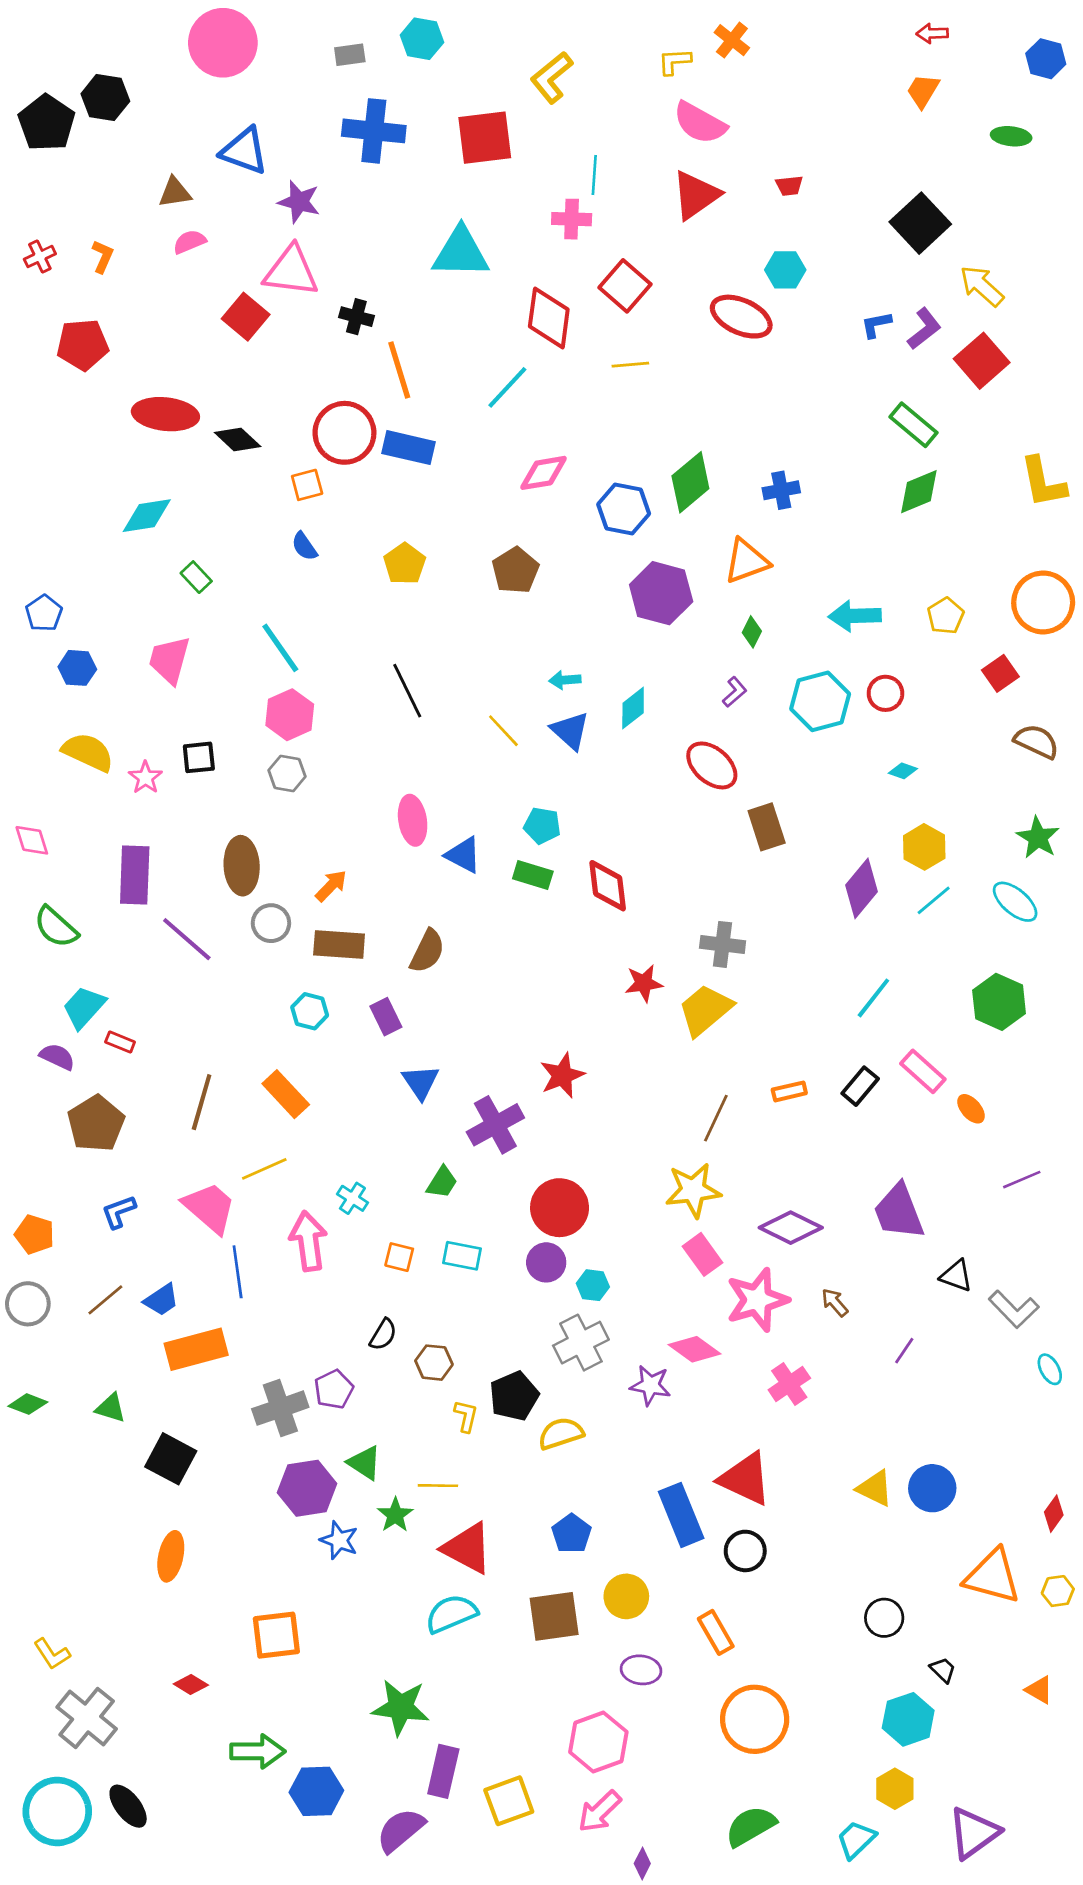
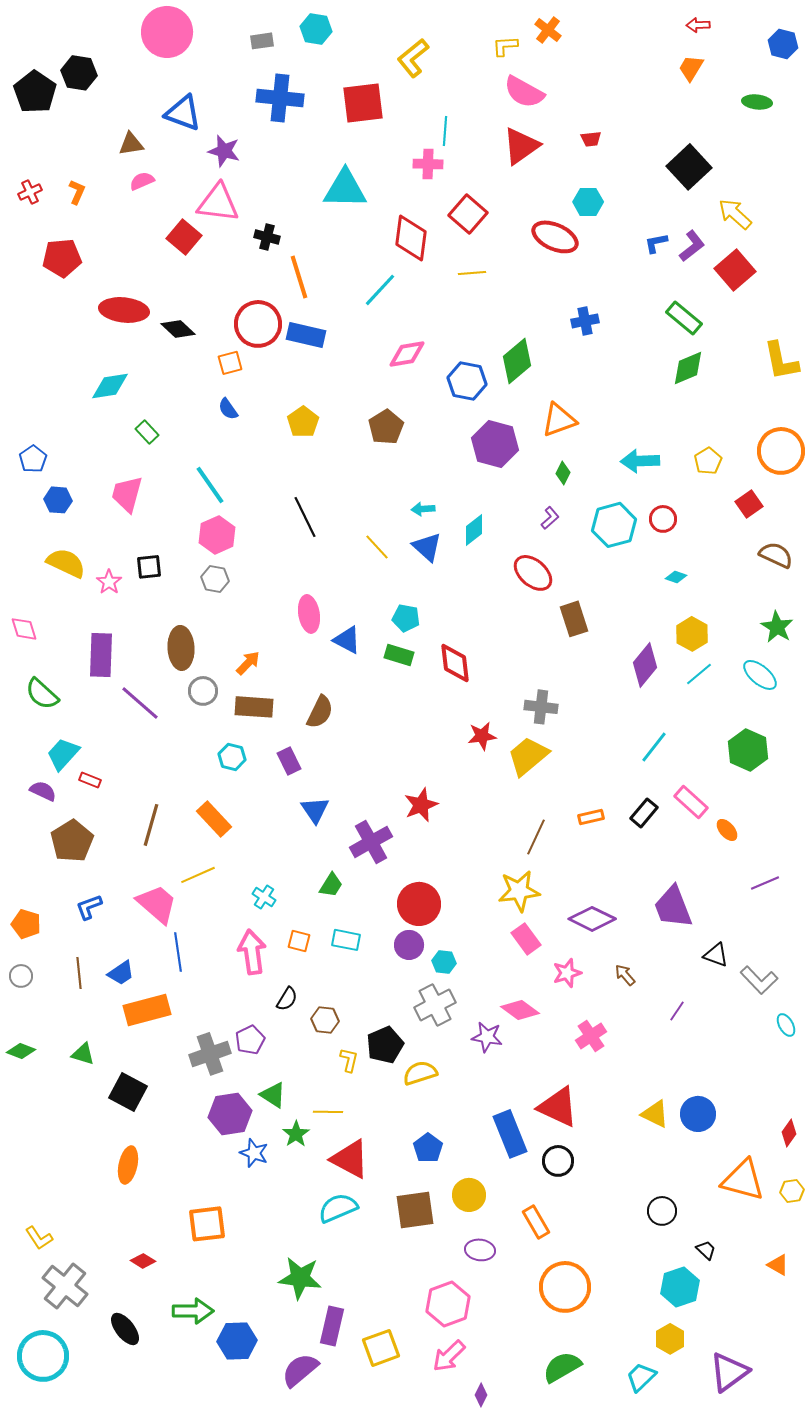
blue cross: (781, 490) -> (585, 321), moved
pink arrow: (308, 1241) -> (252, 952), moved
brown line: (105, 1300) -> (79, 973), turned -56
pink star: (757, 1300) -> (567, 973), size x0.6
gray circle: (28, 1304) -> (21, 976), size x0.7
black ellipse: (128, 1806) -> (125, 1329), moved

